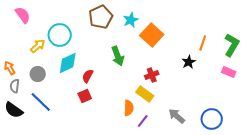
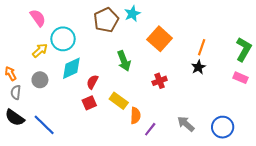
pink semicircle: (23, 15) -> (38, 18), moved
cyan star: (131, 20) -> (132, 14), moved
orange line: (203, 43) -> (202, 47), moved
yellow rectangle: (145, 94) -> (119, 101), moved
blue line: (41, 102) -> (44, 125), moved

